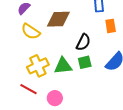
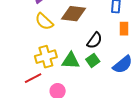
green square: (85, 62) -> (93, 60), turned -32
red line: (29, 89) -> (33, 78), turned -66

